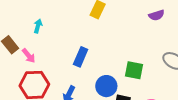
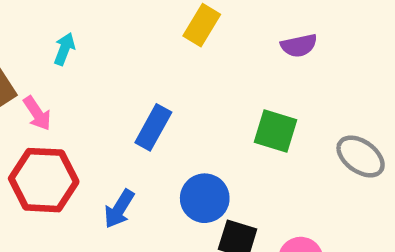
purple semicircle: (156, 15) -> (299, 46), moved
green square: (134, 70) -> (276, 131), moved

